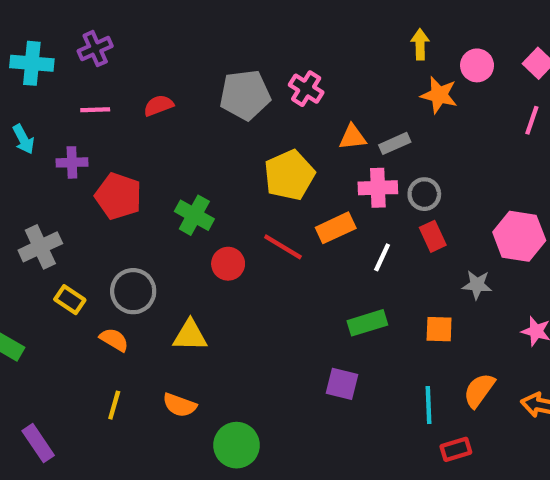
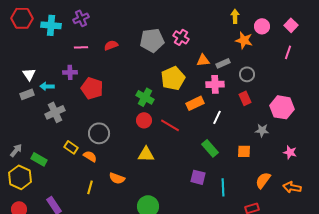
cyan arrow: (23, 139) -> (47, 86), moved, turned 120
gray circle: (424, 194) -> (247, 74), moved
green cross: (194, 215) -> (145, 97), moved
red rectangle: (433, 236) -> (245, 98), moved
red line: (283, 247) -> (170, 125), moved
yellow rectangle: (70, 300) -> (71, 147), moved
green rectangle: (367, 323) -> (210, 148), turned 66
yellow triangle: (190, 335) -> (146, 154), moved
orange semicircle: (180, 405) -> (117, 178), moved
cyan line: (429, 405) -> (223, 187), moved

